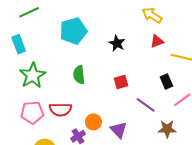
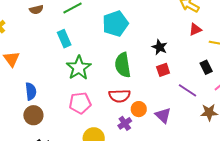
black star: (117, 43) -> (160, 47), moved
green semicircle: (79, 75) -> (123, 65), size x1.4
red semicircle: (60, 110) -> (119, 96), moved

